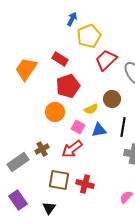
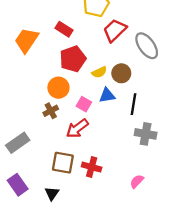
yellow semicircle: (91, 109) -> (99, 72), moved
blue triangle: (99, 130) -> (107, 95), moved
brown cross: (42, 149) -> (51, 111), moved

